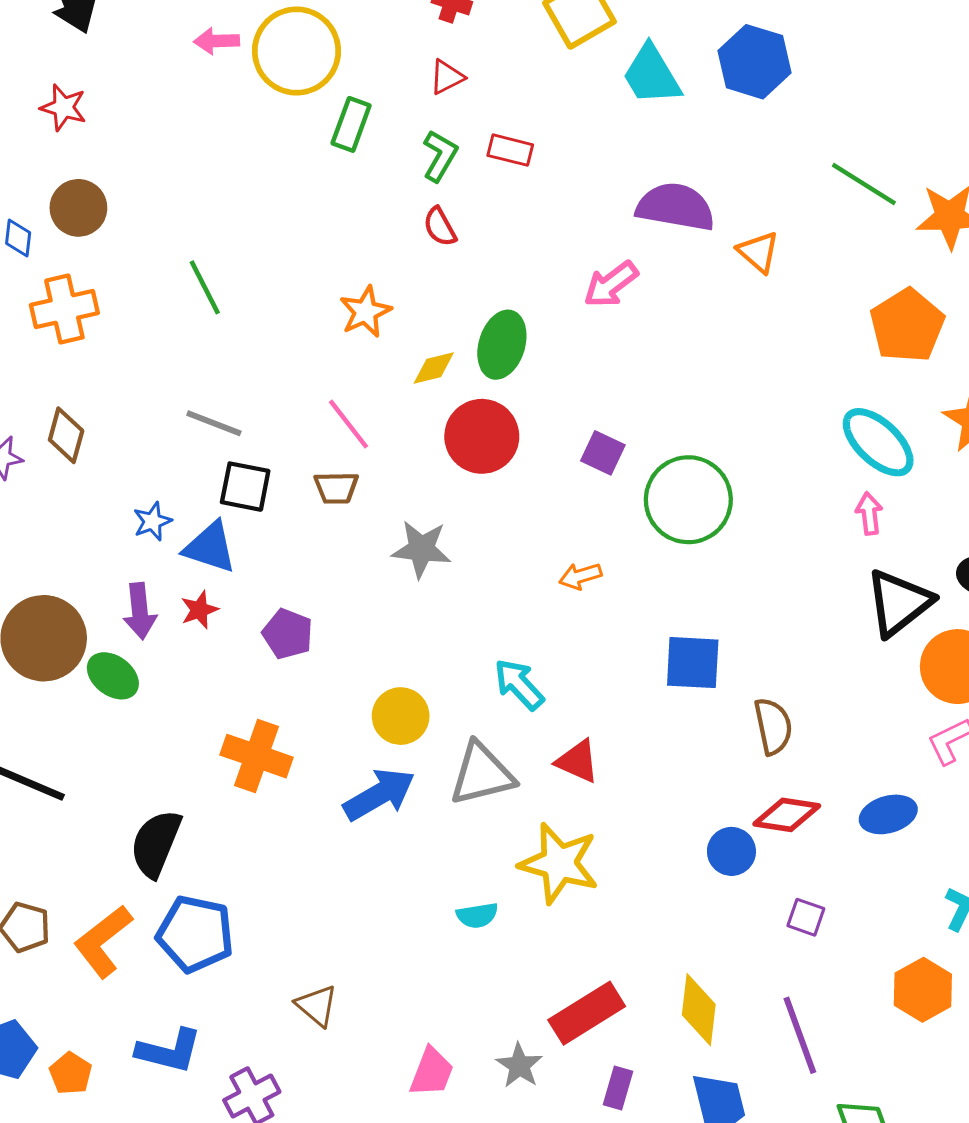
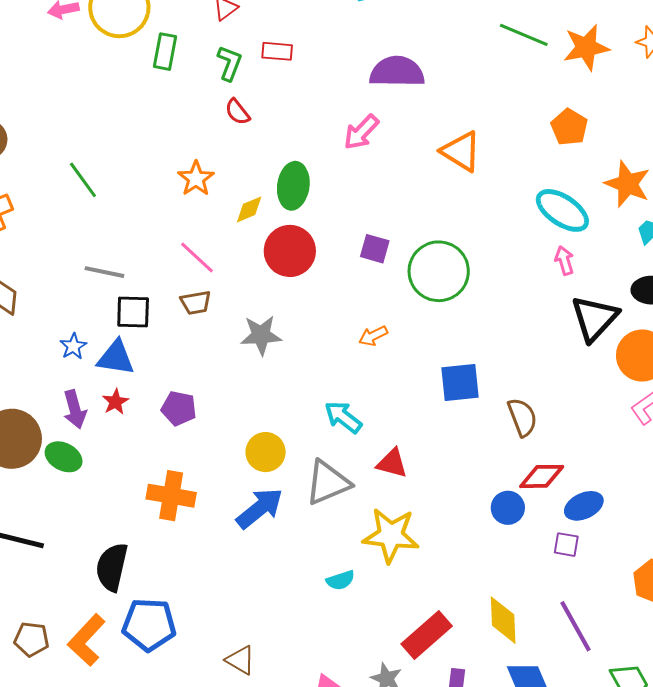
orange triangle: (758, 252) -> (461, 151), moved, size x1.4
orange pentagon: (907, 326) -> (569, 127), size x0.7
blue ellipse: (888, 814) -> (584, 506), moved

